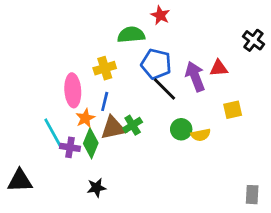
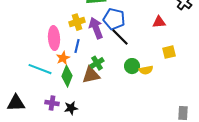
purple arrow: (195, 76) -> (96, 28), moved
brown triangle: (113, 128) -> (91, 75), moved
cyan line: (53, 133) -> (40, 69), turned -40
purple cross: (70, 147) -> (52, 103), moved

